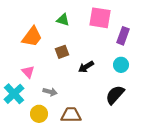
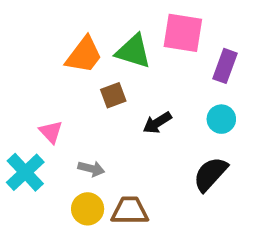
green triangle: (63, 20) -> (133, 51), moved, size x1.5
orange trapezoid: (32, 37) -> (84, 55), moved
yellow circle: (39, 114) -> (88, 209), moved

